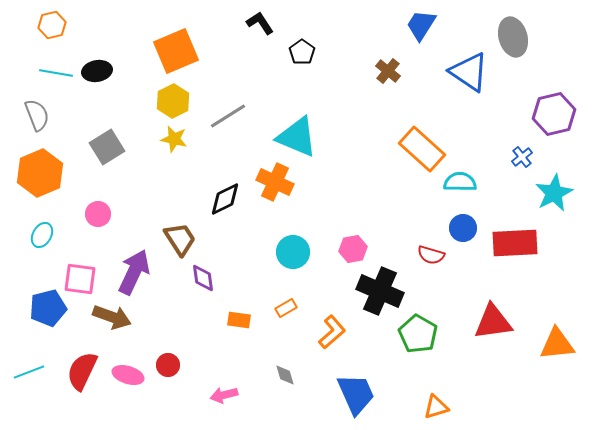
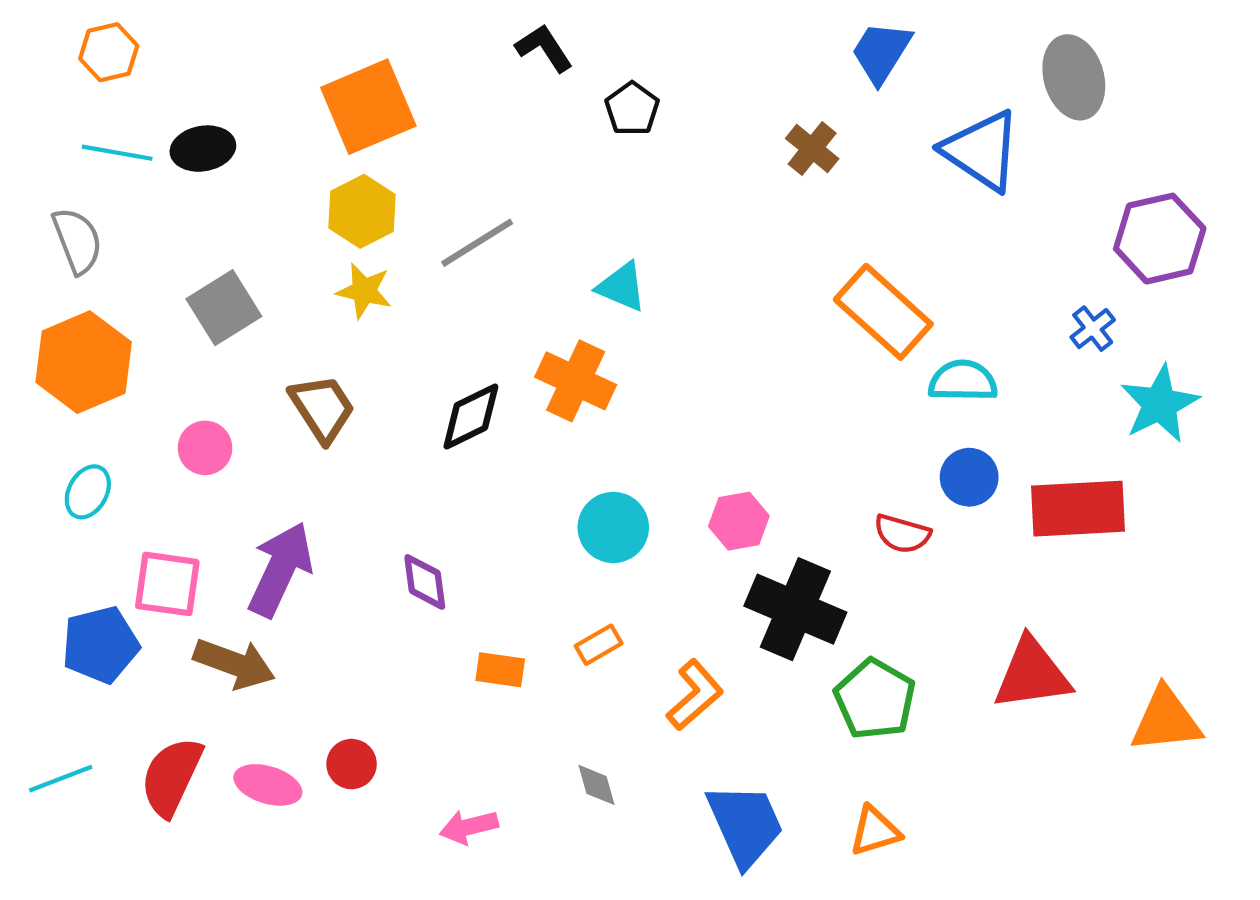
cyan triangle: (297, 137) -> (622, 287), size x0.6
brown trapezoid: (180, 239) -> (322, 408), moved
orange triangle: (436, 407) -> (875, 831), moved

